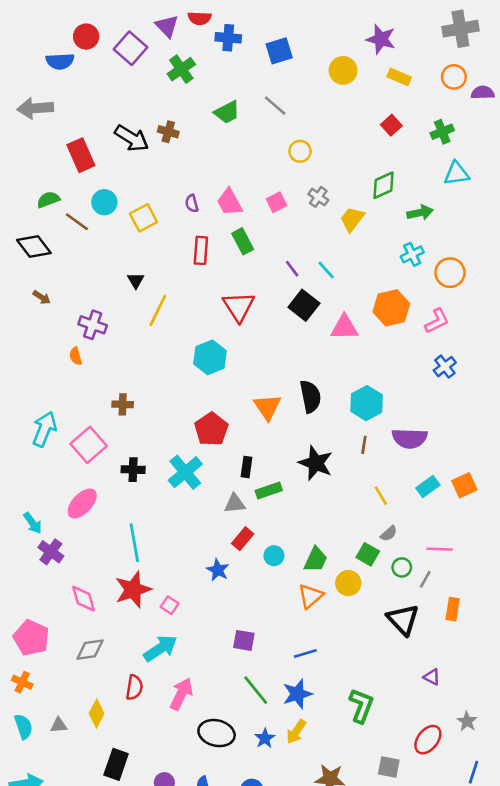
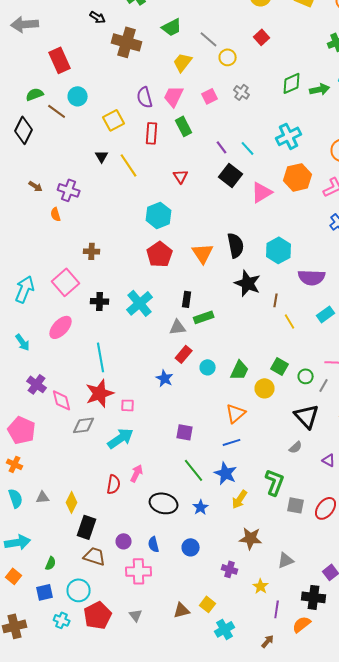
gray line: (275, 106) -> (209, 39), moved
red square: (391, 125) -> (262, 37), moved
brown cross: (168, 132) -> (127, 42), size x1.8
black arrow: (132, 138) -> (98, 17), moved, size x0.6
pink trapezoid: (230, 202) -> (174, 96), turned 55
purple semicircle: (192, 203) -> (145, 97), size x1.5
green arrow: (420, 213) -> (320, 89), moved
yellow square: (143, 218) -> (114, 120), moved
yellow trapezoid: (352, 219) -> (183, 62), moved
black diamond: (34, 247) -> (24, 130), turned 64
cyan cross: (412, 254) -> (289, 136), moved, size x1.4
brown arrow: (42, 297) -> (36, 186), moved
red triangle: (239, 307) -> (181, 176), size x0.6
yellow line: (158, 310) -> (129, 165), moved, turned -60
pink triangle: (344, 327) -> (262, 192), turned -30
cyan arrow: (44, 429) -> (25, 289), moved
red pentagon: (211, 429) -> (160, 254), moved
brown line: (364, 445) -> (276, 300), moved
black star: (316, 463) -> (248, 283), moved
gray semicircle: (389, 533) -> (296, 447), moved
purple cross: (51, 552) -> (37, 384), moved
orange triangle: (310, 596) -> (236, 413), moved
pink square: (170, 605) -> (128, 405), turned -32
gray diamond: (90, 650) -> (84, 425), moved
red semicircle: (134, 687) -> (114, 484), moved
pink arrow: (181, 694) -> (137, 473), size x0.7
blue star: (297, 694) -> (226, 473), turned -30
yellow diamond: (97, 714) -> (72, 502), moved
yellow arrow: (296, 732) -> (240, 499), moved
gray square: (389, 767) -> (296, 505), moved

